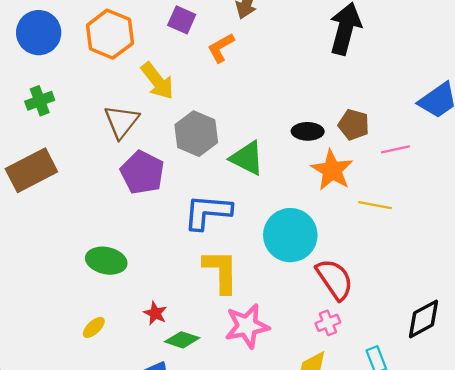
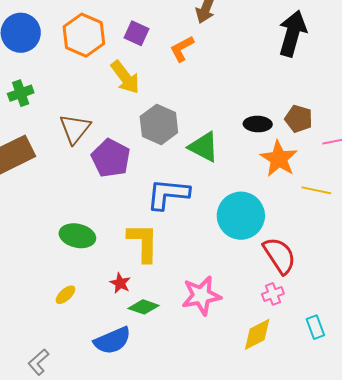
purple square: (182, 20) -> (136, 33), moved
brown triangle: (121, 122) -> (75, 129), moved
yellow L-shape: (221, 271) -> (143, 242), moved

